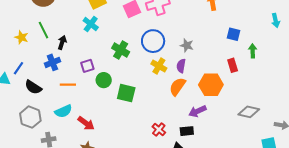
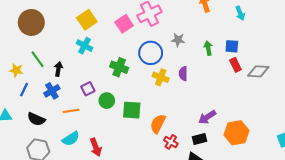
cyan arrow: (276, 20) -> (240, 13), moved
blue square: (234, 34) -> (232, 46), moved
gray star: (187, 45) -> (178, 40), moved
green arrow: (253, 51) -> (208, 48), moved
blue line: (18, 68) -> (24, 90), moved
orange hexagon: (211, 85) -> (236, 133), moved
orange semicircle: (177, 87) -> (158, 124), moved
gray diamond: (249, 112) -> (258, 71), moved
red arrow: (86, 123) -> (96, 147), turned 42

